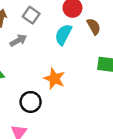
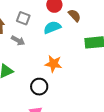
cyan semicircle: (63, 35) -> (52, 27), turned 54
gray arrow: (18, 40) -> (18, 41), turned 72

